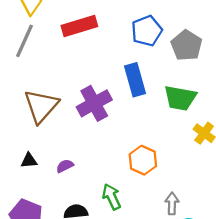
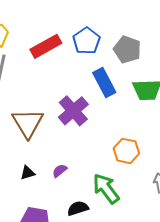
blue pentagon: (147, 31) -> (86, 41), moved
gray pentagon: (186, 45) -> (127, 49), moved
green arrow: (112, 197) -> (106, 189), size x1.4

